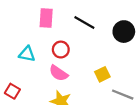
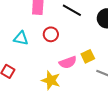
pink semicircle: (59, 73) -> (68, 62), moved, turned -54

